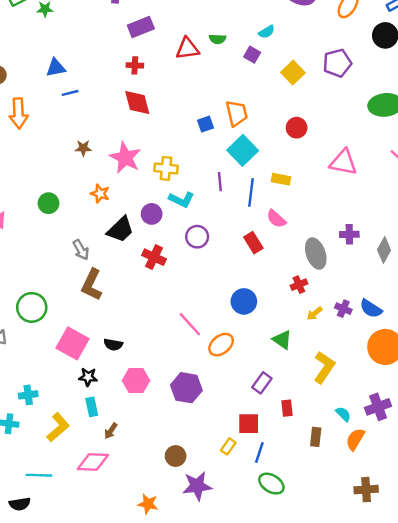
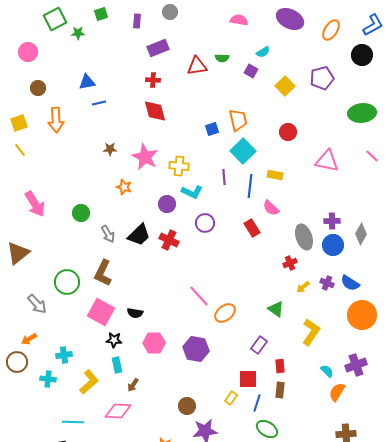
green circle: (49, 203) -> (81, 213), moved
black trapezoid: (120, 230) -> (139, 235), moved
brown L-shape: (92, 285) -> (103, 273), moved
blue circle: (244, 301) -> (333, 245), moved
brown rectangle: (316, 437) -> (280, 390), moved

